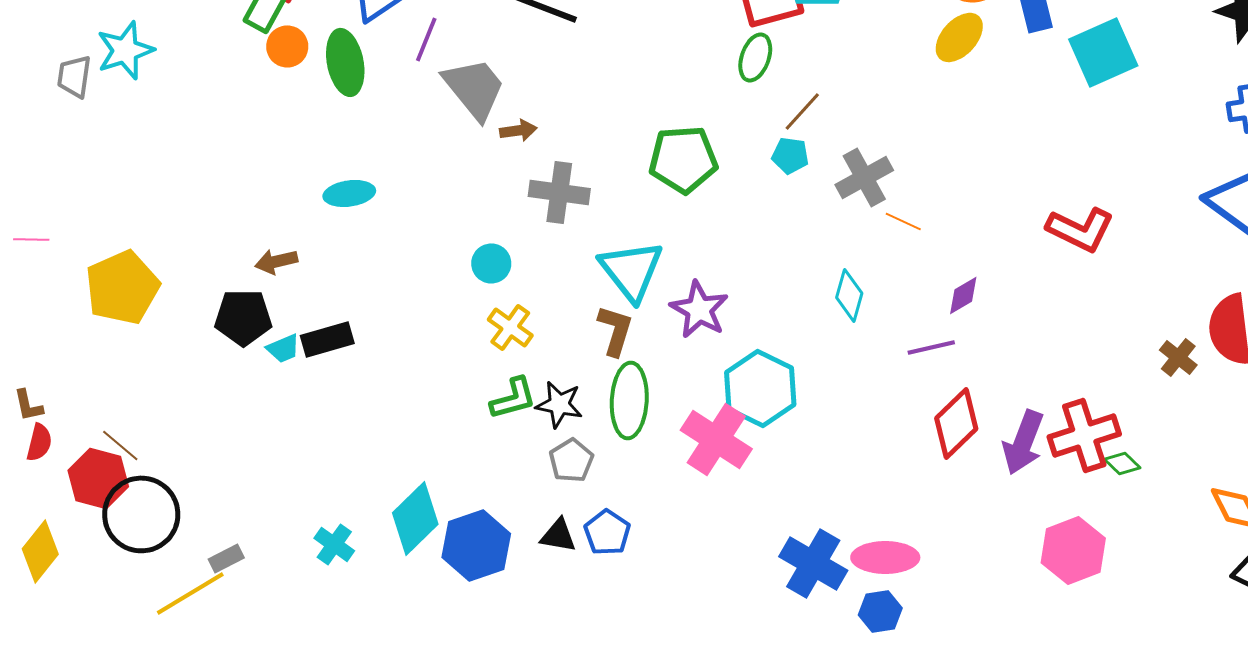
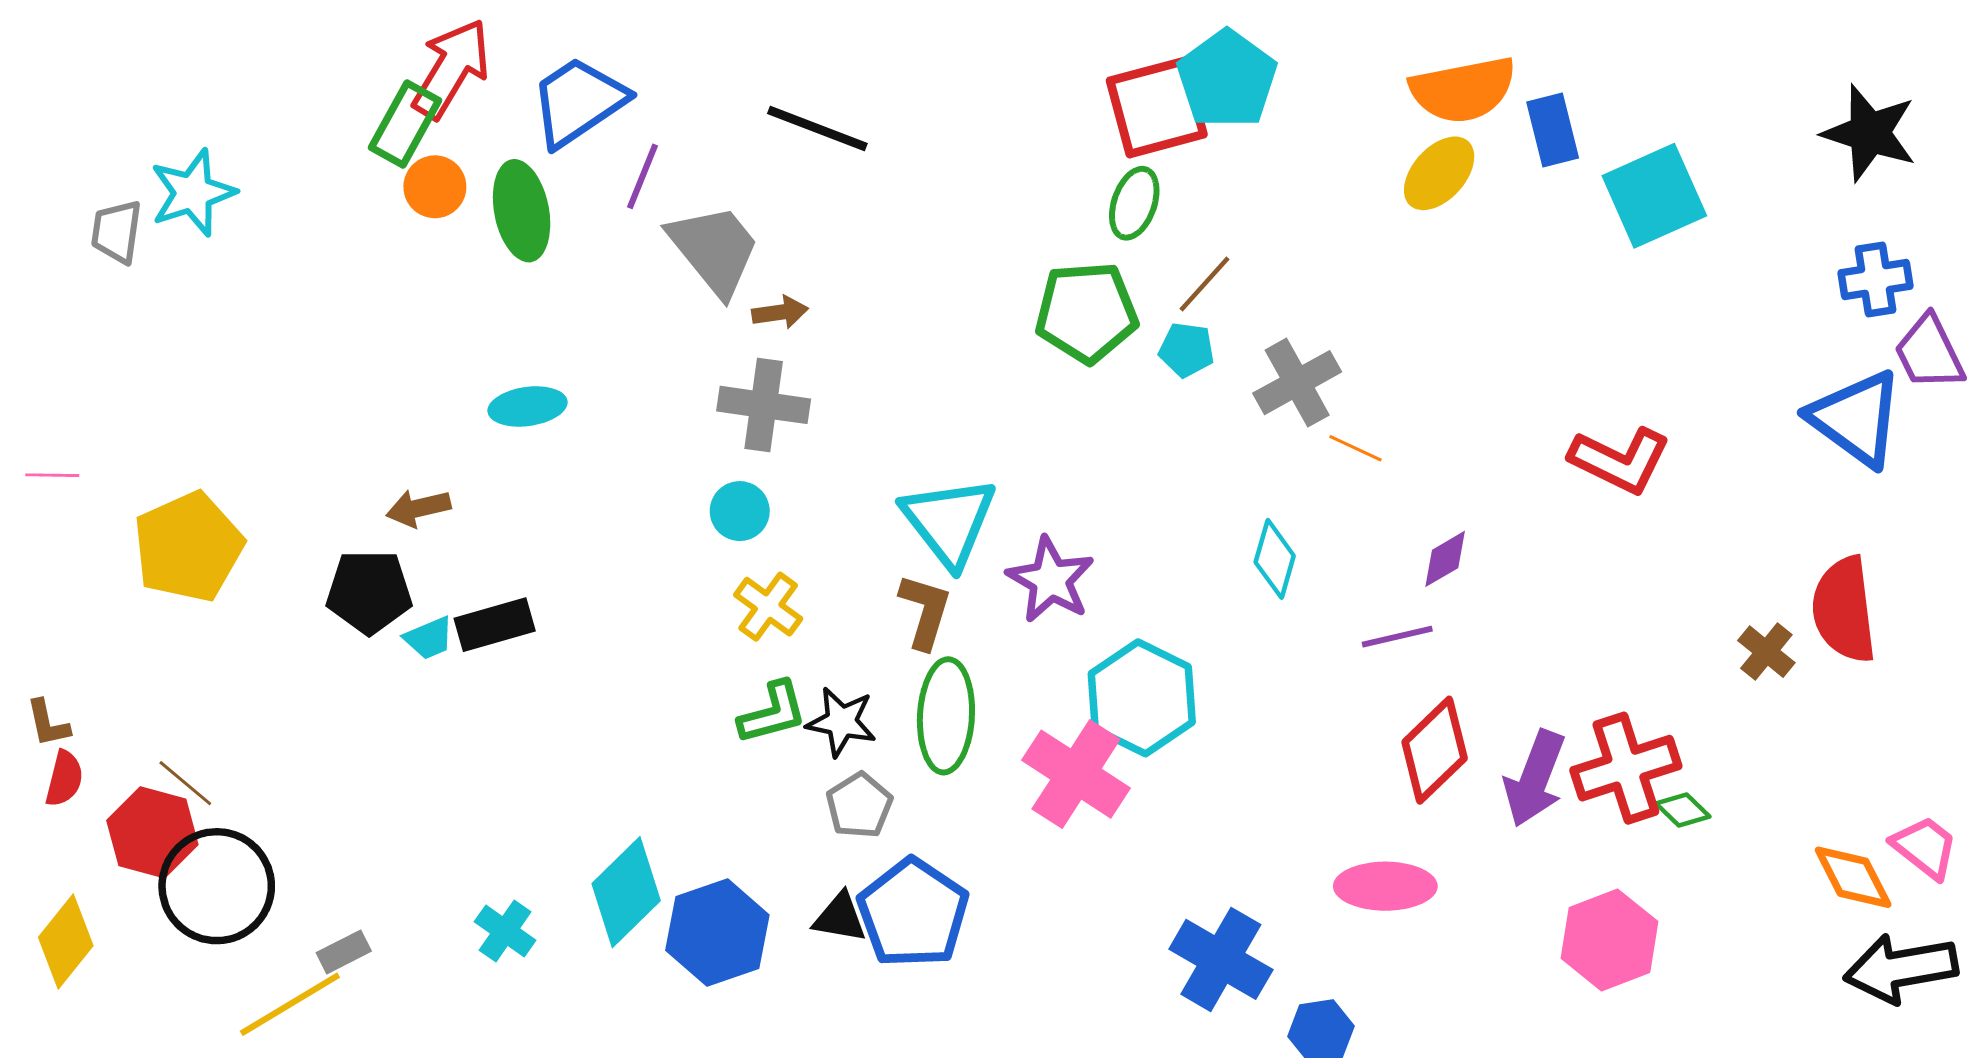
green pentagon: (683, 159) -> (1086, 312), moved
gray cross: (559, 192) -> (764, 405), moved
blue pentagon: (607, 532) -> (913, 913), size x1.6
pink ellipse: (885, 557) -> (1385, 886), moved

